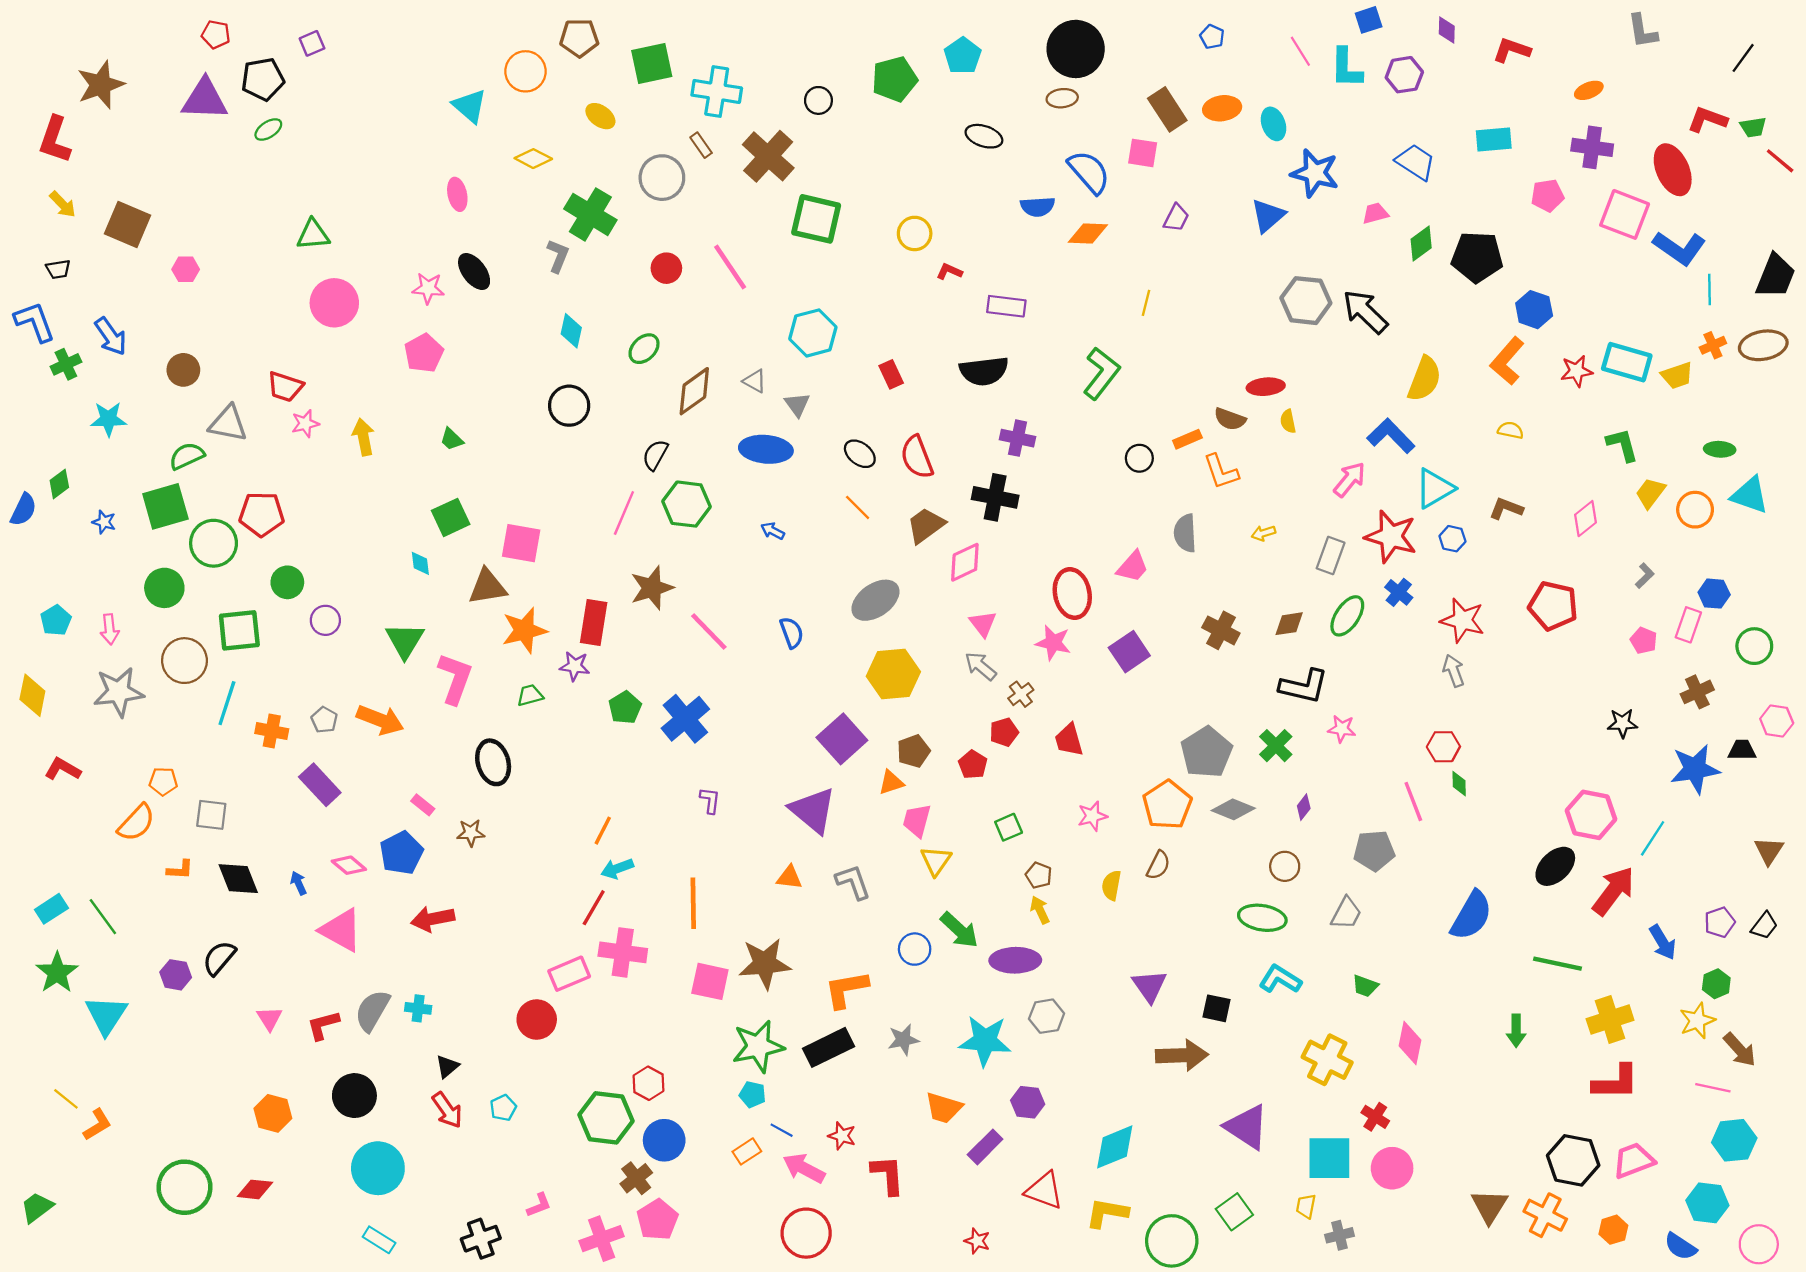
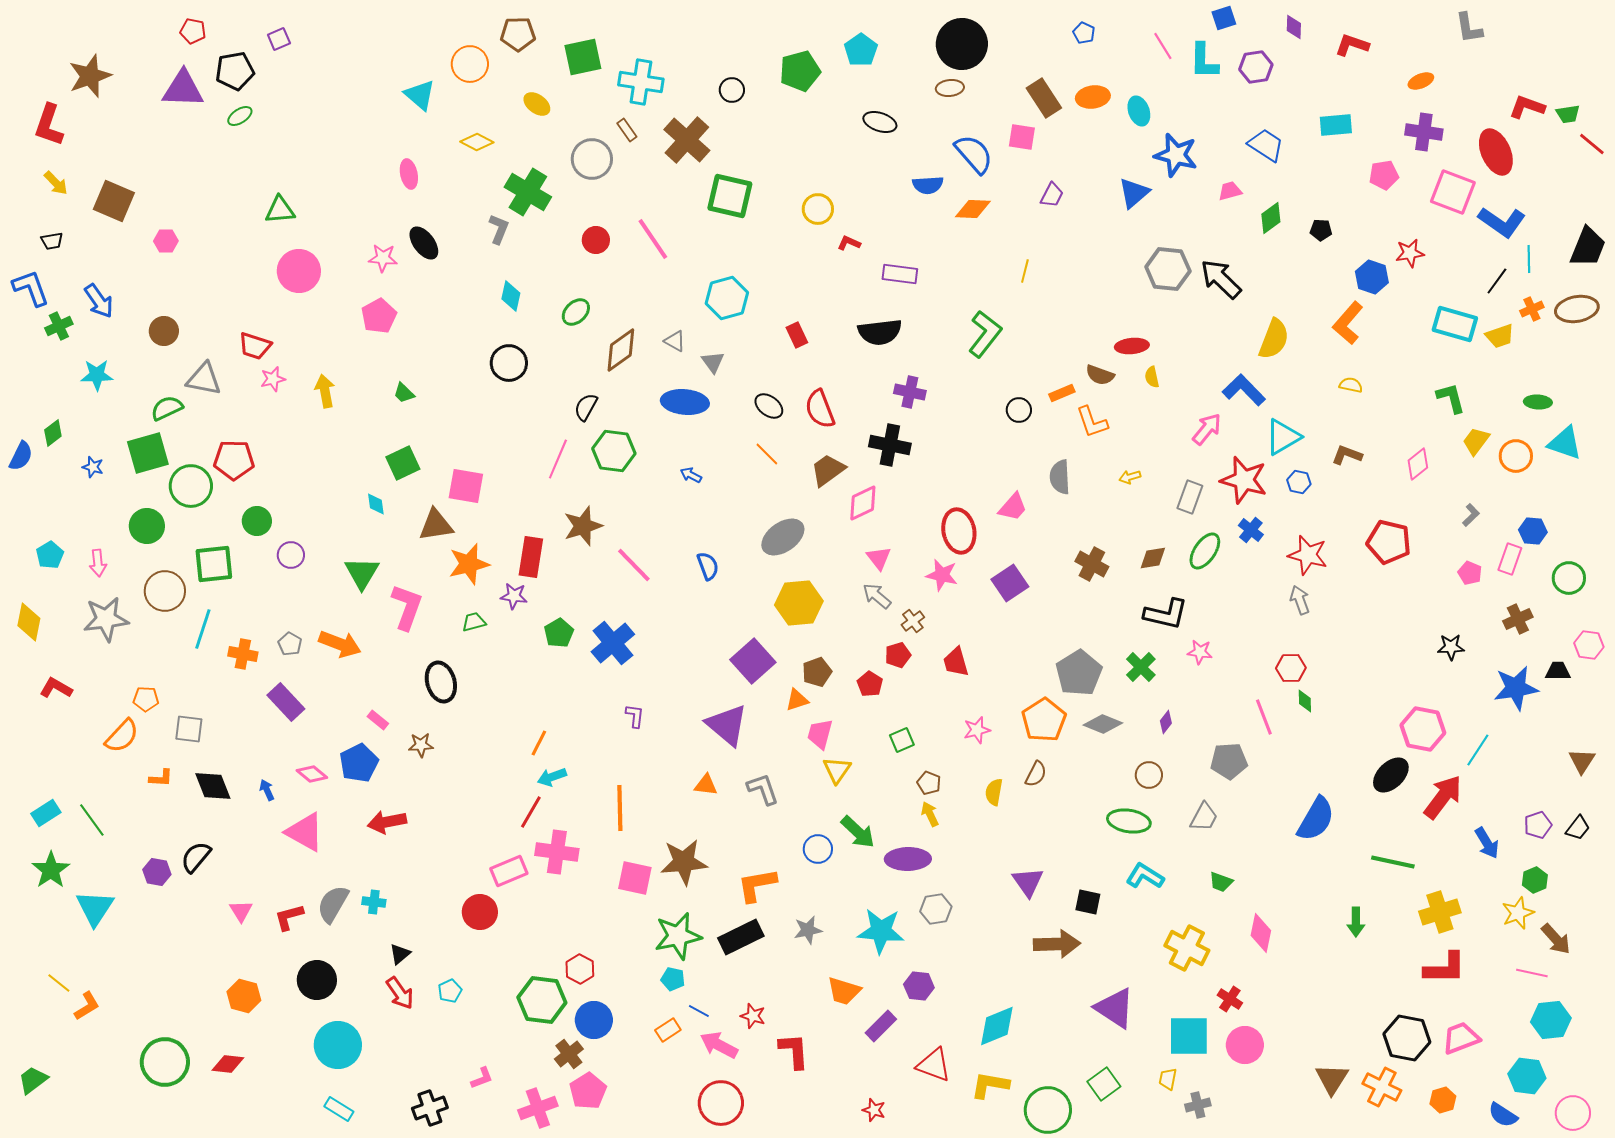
black line: (1743, 58) -> (1497, 281), moved
black pentagon: (1477, 257) -> (1321, 230), size x0.5
red star: (1577, 371) -> (1410, 253), moved

